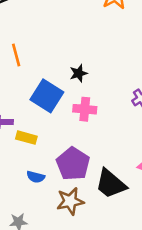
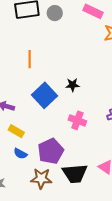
pink cross: (85, 109) -> (77, 120), moved
yellow rectangle: (26, 138) -> (16, 131), moved
black trapezoid: (111, 184) -> (75, 173), turned -60

